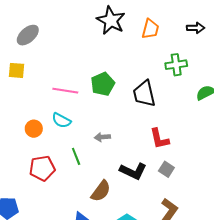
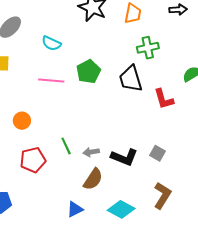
green cross: (176, 65) -> (148, 48), moved
cyan semicircle: (61, 120) -> (51, 43), moved
gray arrow: (102, 137) -> (91, 152), moved
red L-shape: (159, 139) -> (164, 99), moved

